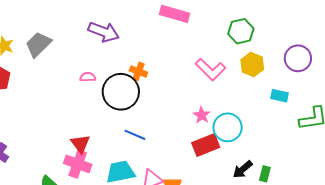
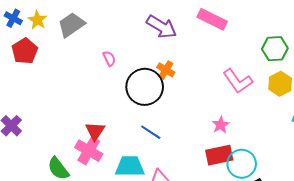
purple arrow: (104, 32) -> (162, 27), moved
pink semicircle: (88, 77) -> (109, 58), moved, turned 56
cyan circle: (228, 127) -> (242, 164), moved

